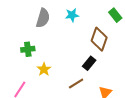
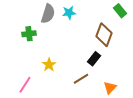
cyan star: (72, 15) -> (69, 13), moved
green cross: (28, 49) -> (29, 34), moved

